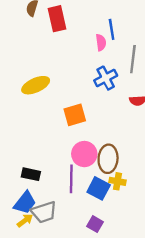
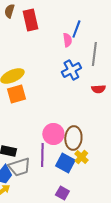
blue line: (112, 29) -> (76, 29), turned 30
orange square: (75, 115) -> (16, 94), moved
yellow cross: (118, 181) -> (81, 157), turned 32
gray trapezoid: (44, 212) -> (19, 167), moved

